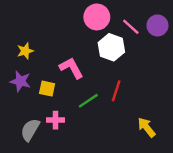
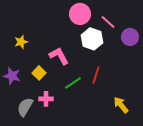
purple circle: (157, 25) -> (130, 37), moved
purple star: (20, 81) -> (12, 76), moved
yellow square: (47, 89) -> (39, 73), turned 32

